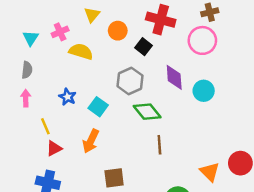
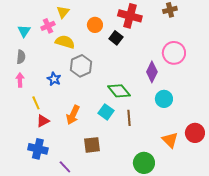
yellow triangle: (92, 15) -> (63, 12), moved
pink circle: (202, 40) -> (174, 53), moved
purple diamond: (174, 77) -> (152, 72), moved, turned 30
gray hexagon: (130, 81) -> (81, 66), moved
cyan circle: (204, 91) -> (164, 99), moved
cyan square: (98, 107) -> (106, 112), moved

